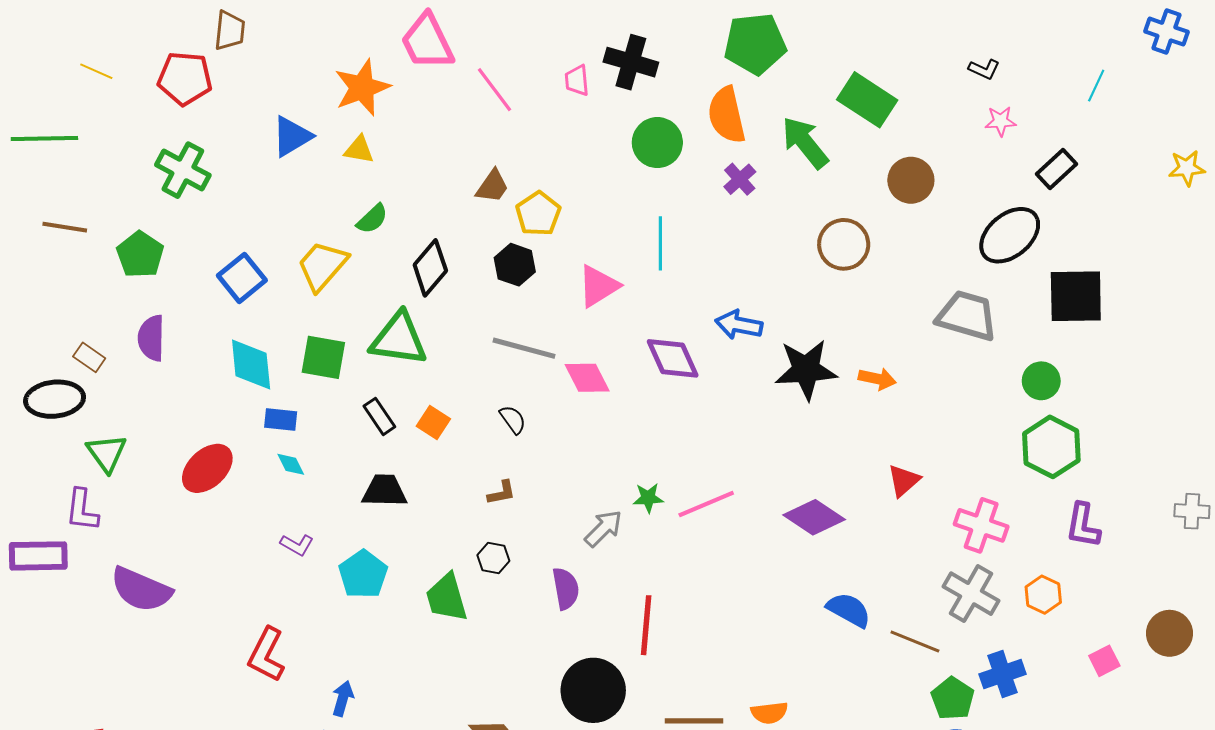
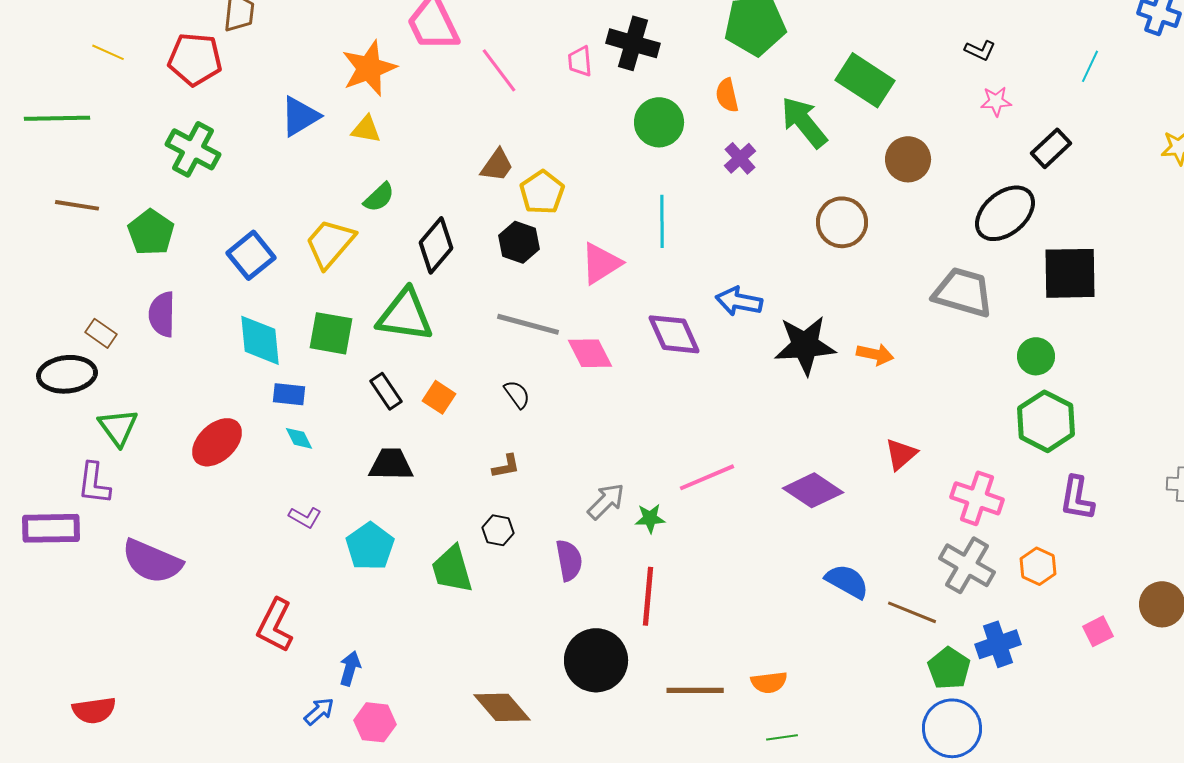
orange semicircle: (727, 115) -> (727, 95), size x0.6
green star: (648, 498) -> (650, 518), moved

